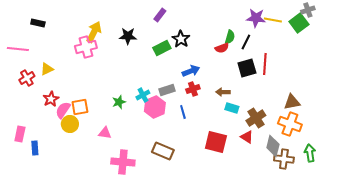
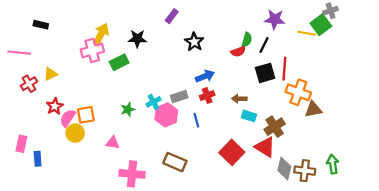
yellow line: (273, 20) -> (307, 33), moved
green rectangle: (162, 48) -> (119, 62), moved
orange cross: (290, 124) -> (298, 92), moved
red triangle: (247, 137) -> (265, 147), size x1.5
red square: (216, 142) -> (232, 152), turned 30
gray diamond: (273, 146) -> (284, 168), moved

